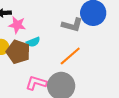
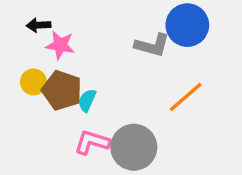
cyan semicircle: (33, 42) -> (87, 100), moved, turned 136
orange line: (70, 56) -> (186, 97), moved

